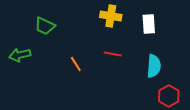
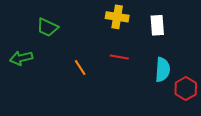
red hexagon: (169, 96) -> (186, 89), moved

